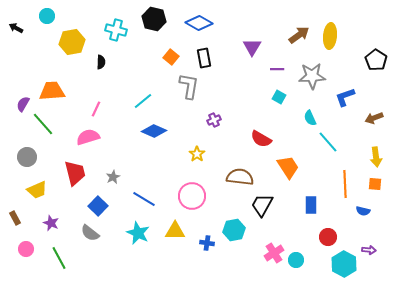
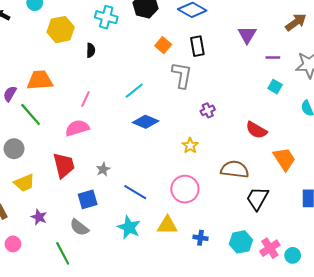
blue square: (98, 206) -> (88, 199), turned 30
cyan hexagon: (234, 230) -> (241, 242), moved
green line: (59, 258) -> (63, 253), moved

